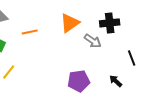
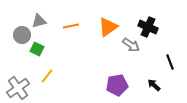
black cross: (110, 23) -> (148, 27), turned 30
orange line: (30, 32) -> (71, 26), moved

